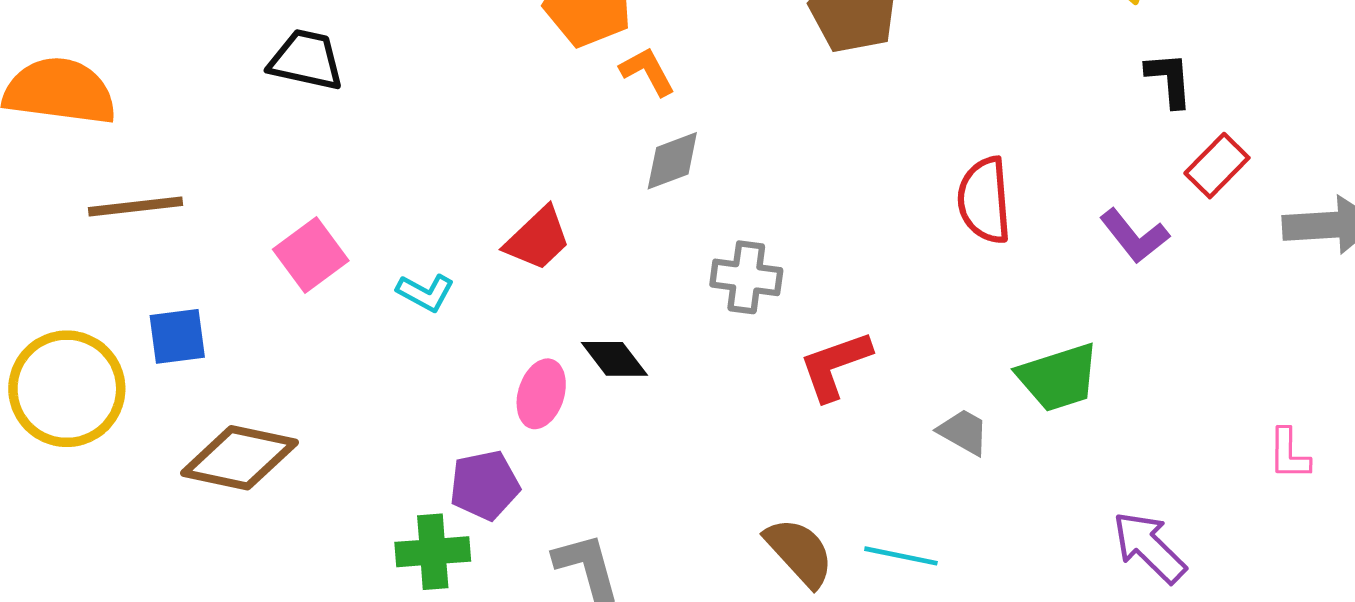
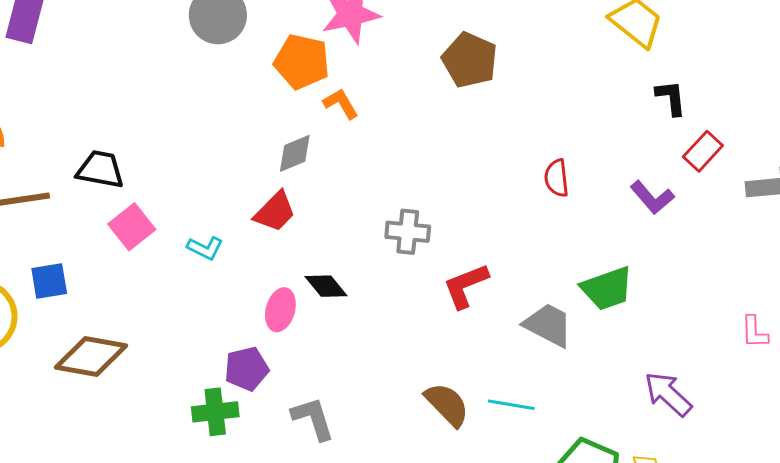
black trapezoid: (306, 60) -> (100, 169), moved
gray diamond: (672, 161) -> (295, 153), moved
red semicircle: (984, 200) -> (557, 178), size x0.7
gray trapezoid: (963, 432) -> (548, 325), size x1.5

